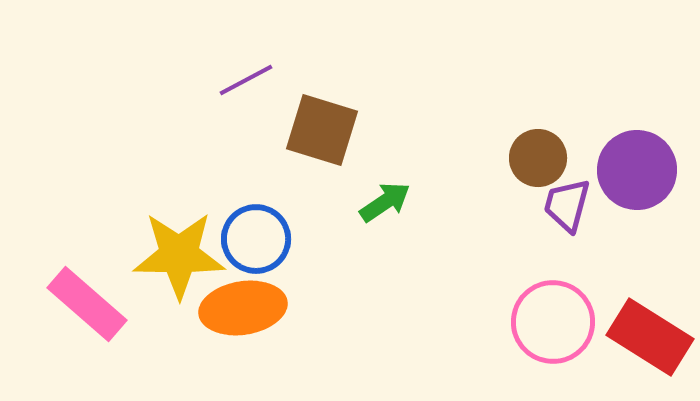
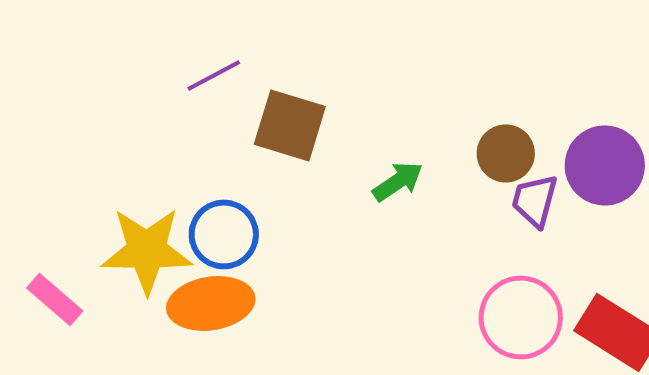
green arrow: (385, 202) -> (398, 181), moved
pink rectangle: (87, 304) -> (55, 299), size x0.7

